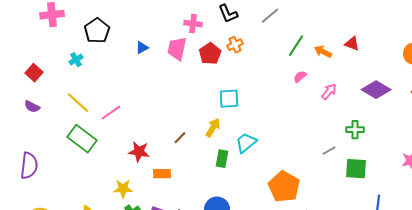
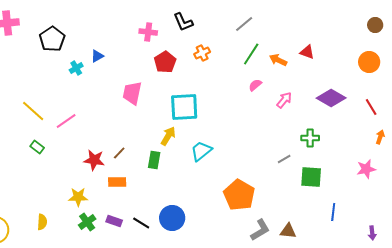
gray line: (270, 16) -> (244, 24), moved
orange cross: (235, 45) -> (202, 53), moved
pink trapezoid: (177, 49) -> (132, 93), moved
cyan cross: (76, 60) -> (76, 68), moved
cyan square: (229, 99) -> (184, 107), size x1.4
brown line: (180, 138) -> (119, 153), moved
green rectangle: (82, 139) -> (37, 147), size x0.5
green rectangle: (222, 159) -> (154, 160), moved

